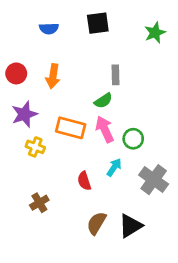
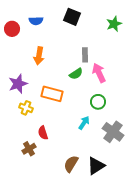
black square: (98, 23) -> (72, 17), turned 30
red circle: (16, 73) -> (12, 29), moved
pink arrow: (105, 129) -> (99, 73), moved
red semicircle: (84, 181) -> (43, 133), moved

